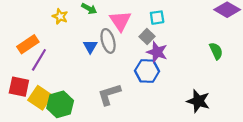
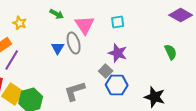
yellow star: (60, 16) -> (20, 23), moved
gray square: (147, 36) -> (106, 71), moved
blue hexagon: (147, 71) -> (117, 85), moved

